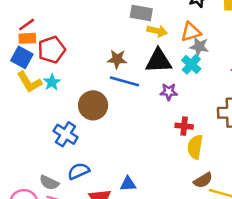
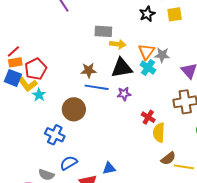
orange triangle: (191, 32) -> (146, 52), moved, turned -30
gray star: (199, 47) -> (162, 55), moved
yellow L-shape: (29, 82) -> (27, 84), moved
purple star: (169, 92) -> (124, 94), moved
red cross: (184, 126) -> (148, 117), turned 32

